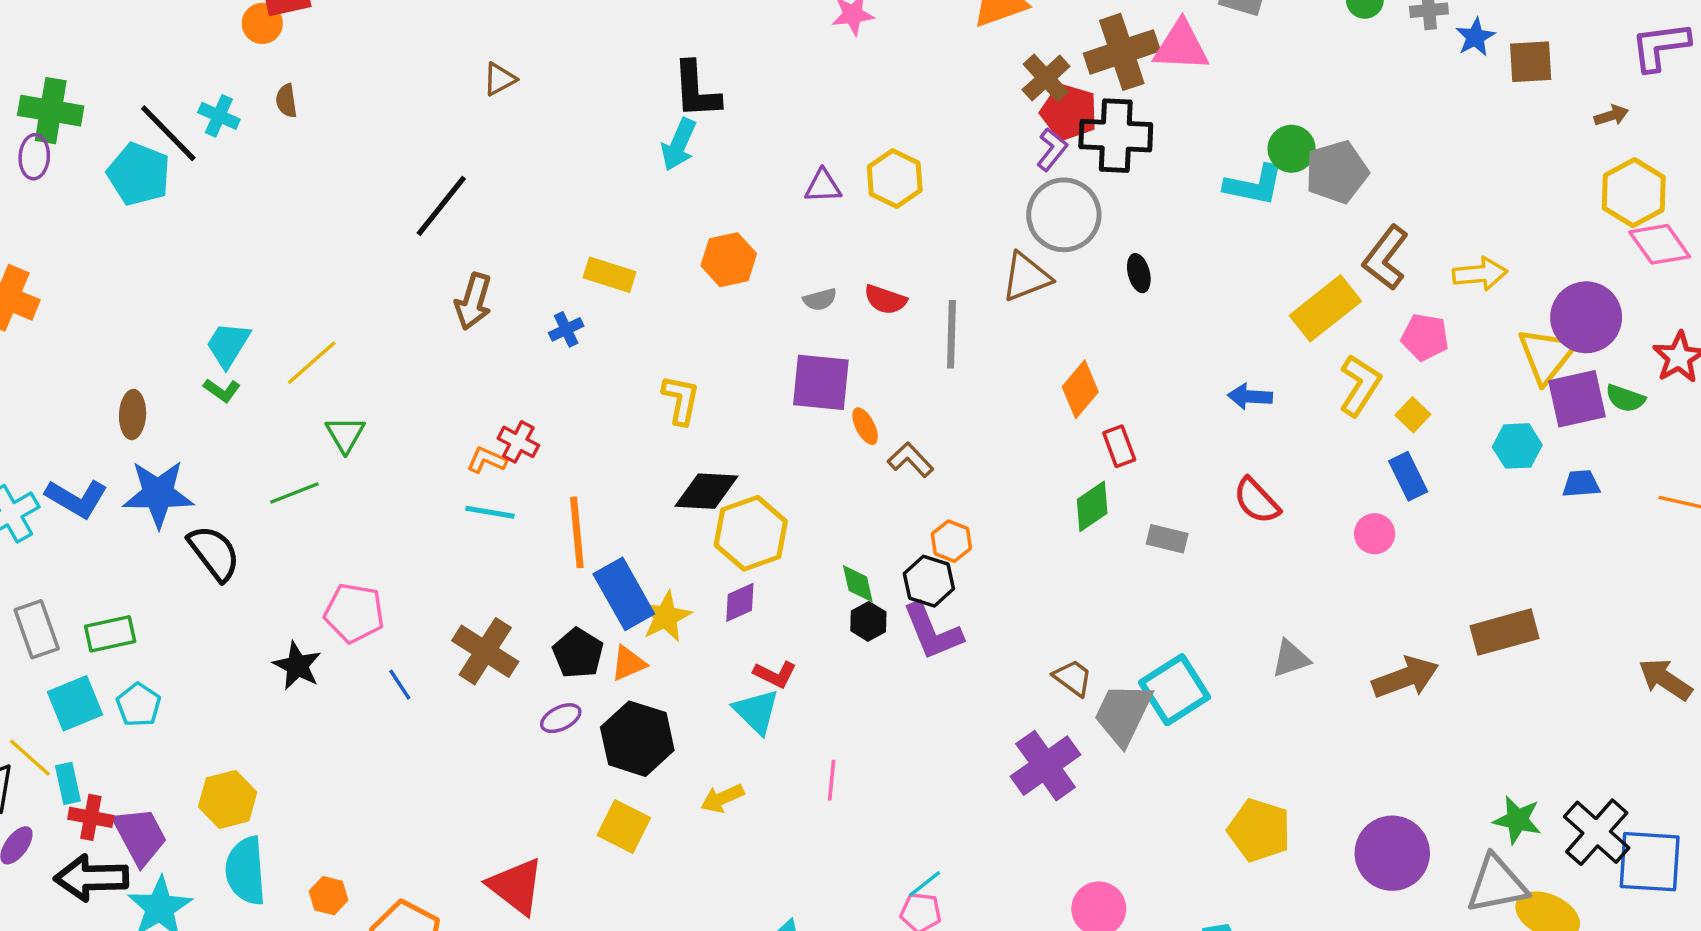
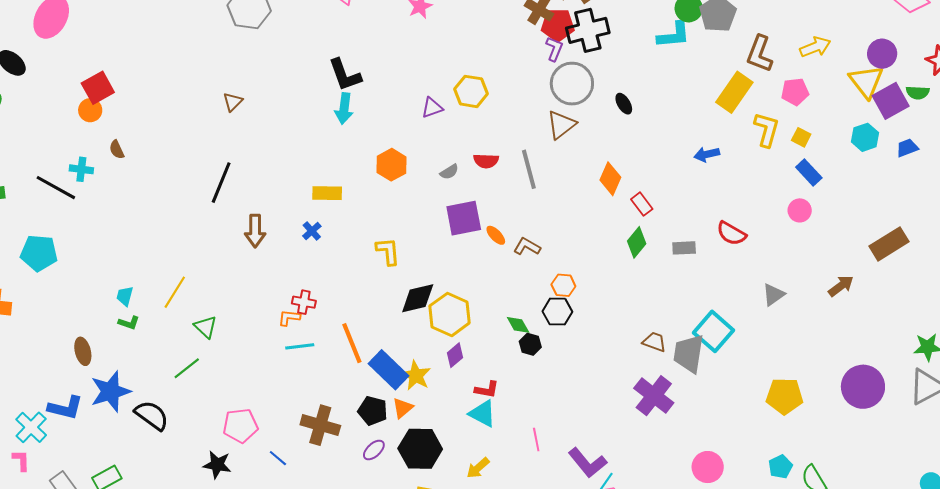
cyan pentagon: (139, 174) -> (39, 253), moved
purple circle: (1586, 317) -> (882, 54), size x0.7
cyan trapezoid: (228, 345) -> (125, 296), size x0.7
red semicircle: (1257, 501) -> (731, 233), moved
purple L-shape: (932, 632) -> (587, 463), moved
brown arrow: (1405, 677) -> (841, 286), size x0.7

